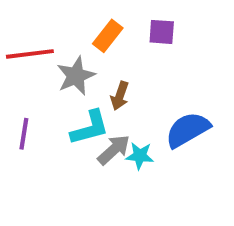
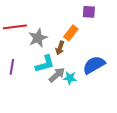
purple square: (162, 32) -> (89, 12), moved
orange rectangle: (108, 36) -> (71, 33), moved

